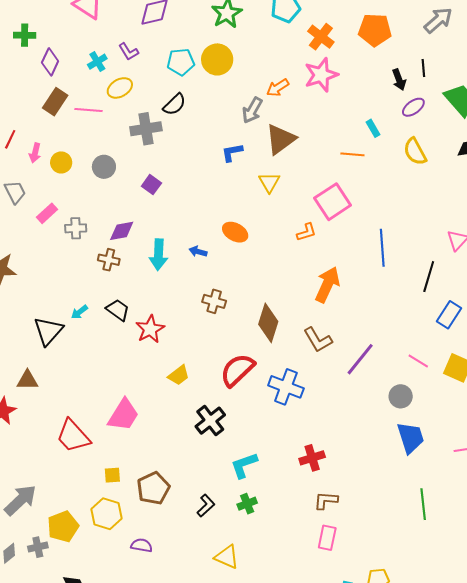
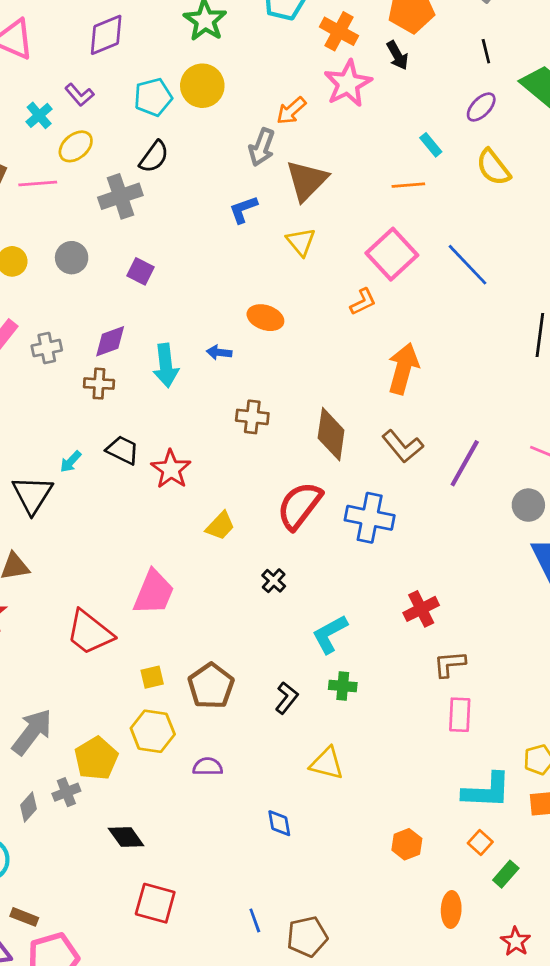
black arrow: (399, 80) -> (397, 55), moved
blue line: (382, 248) -> (467, 265), moved, turned -30
black cross: (210, 421) -> (274, 581), size x0.6
green cross: (247, 504) -> (343, 686), turned 36

